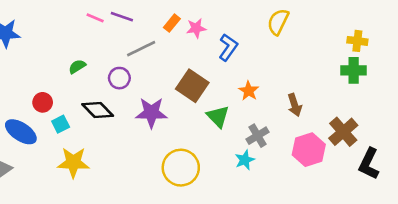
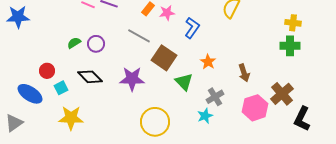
gray line: (141, 49) -> (139, 36), moved, turned 55
purple circle: (119, 78) -> (96, 44), moved

